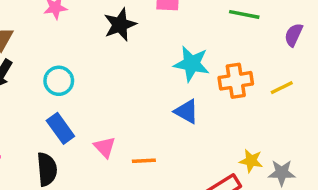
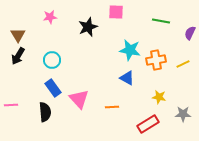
pink triangle: (105, 147) -> (79, 99), size x1.5
orange line: (144, 161) -> (112, 107), moved
yellow star: (251, 161) -> (159, 97), moved

